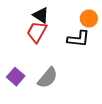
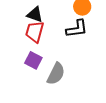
purple square: (16, 77) -> (33, 60), moved

